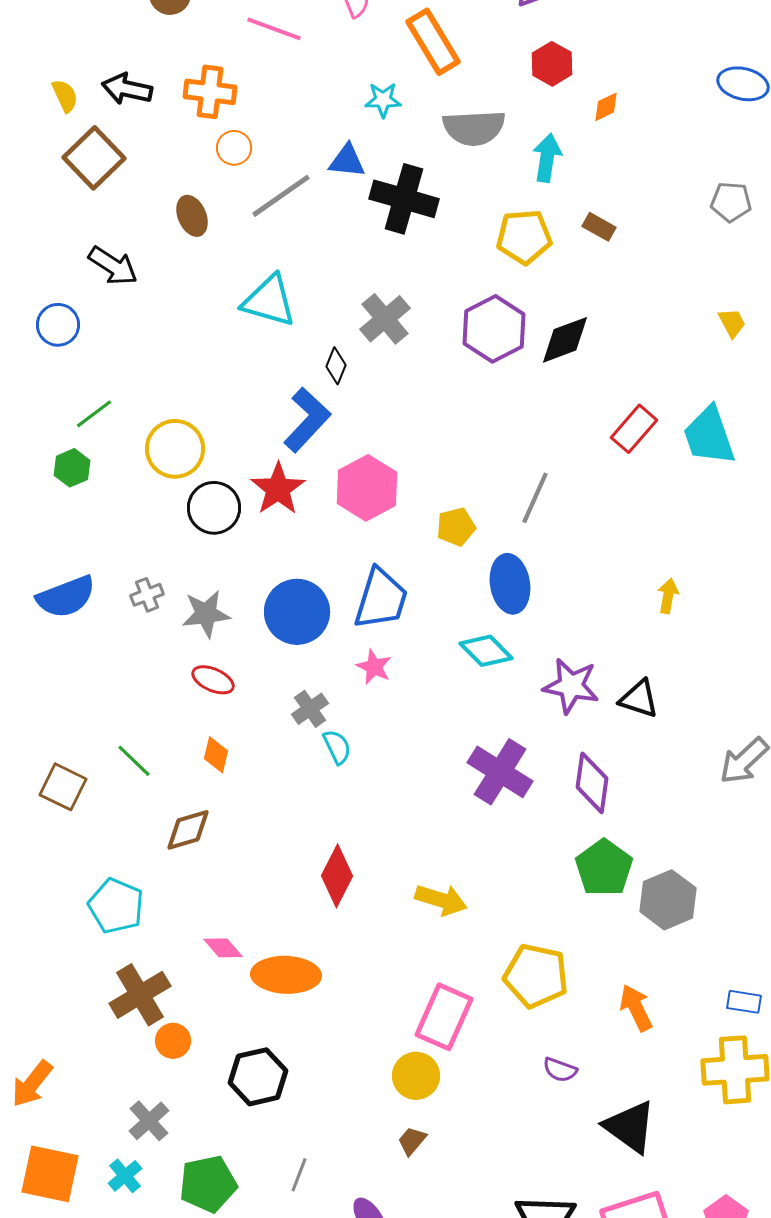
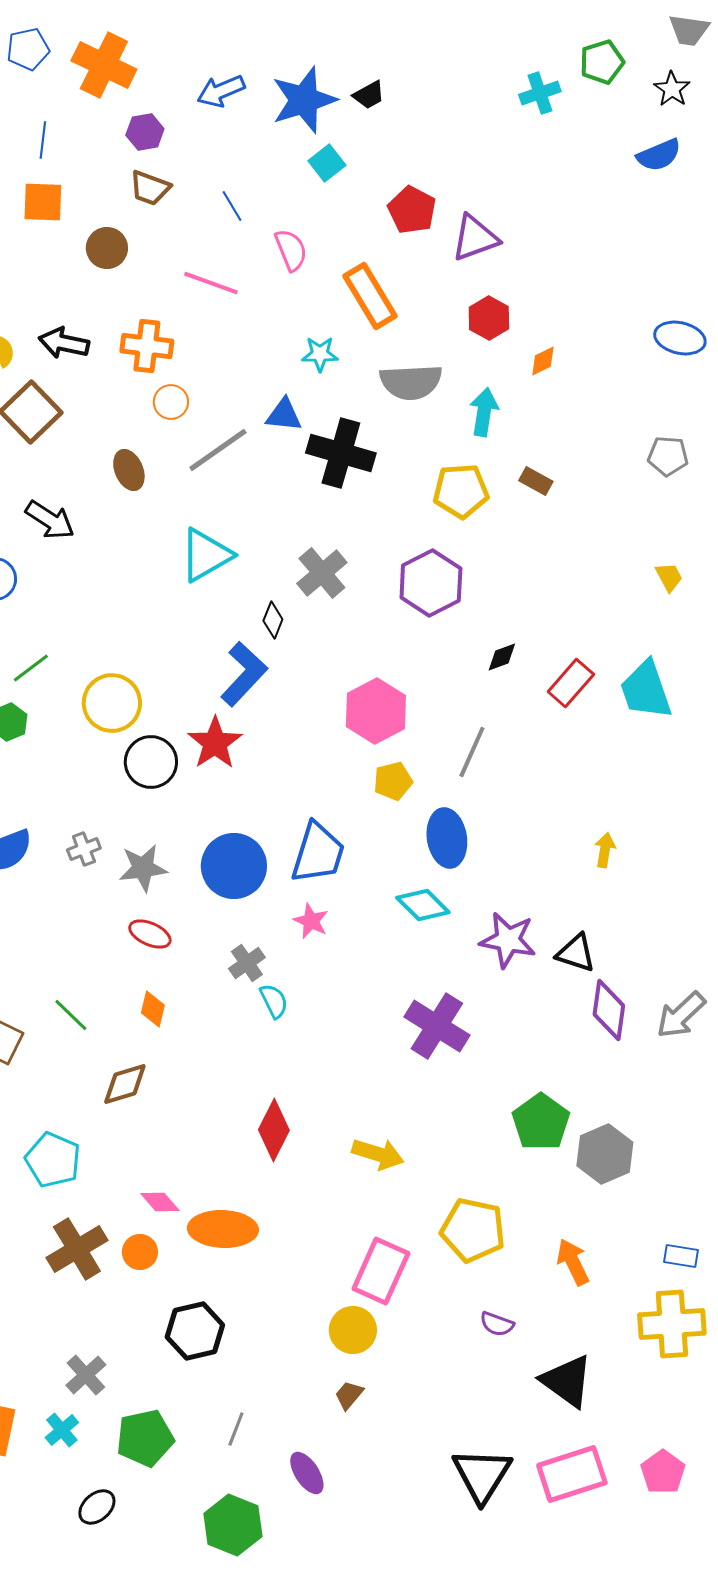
cyan triangle: (269, 301) -> (206, 555), turned -46
black diamond: (565, 340) -> (502, 657), moved, size x0.6
pink hexagon: (367, 488) -> (376, 711), moved
purple diamond: (592, 783) -> (609, 1010), moved
orange circle: (173, 1041) -> (140, 1252), moved

